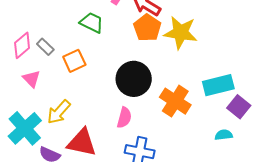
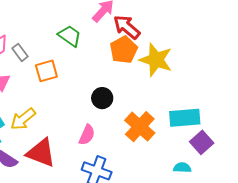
black circle: (134, 79) -> (102, 98), size x0.6

